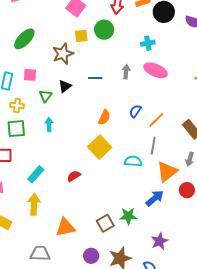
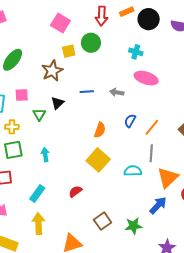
cyan cross: (148, 43) -> (136, 52), turned 32
gray arrow: (126, 72) -> (117, 92), moved, turned -80
cyan arrow: (49, 125) -> (45, 155), moved
brown square: (105, 223) -> (103, 221), moved

